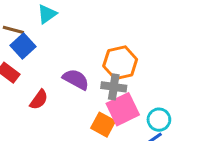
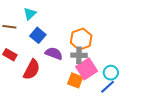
blue square: (23, 46) -> (38, 35), moved
red semicircle: (39, 100) -> (32, 70), size x1.5

